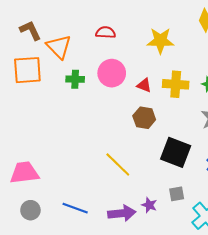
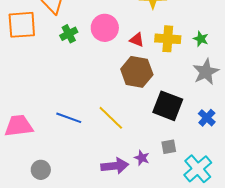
green cross: (75, 79) -> (69, 34), turned -30
brown hexagon: (144, 118) -> (137, 72), size x1.4
blue line: (75, 208) -> (69, 118), moved
gray circle: (30, 210) -> (41, 170), moved

